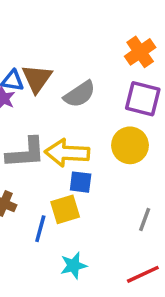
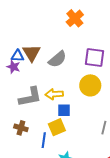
orange cross: (140, 52) -> (75, 18), moved
yellow arrow: (67, 153) -> (54, 94), size x0.7

